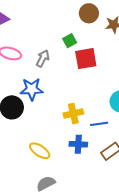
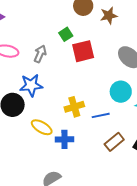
blue cross: (78, 144) -> (64, 139), moved
yellow ellipse: (40, 151) -> (42, 127), moved

